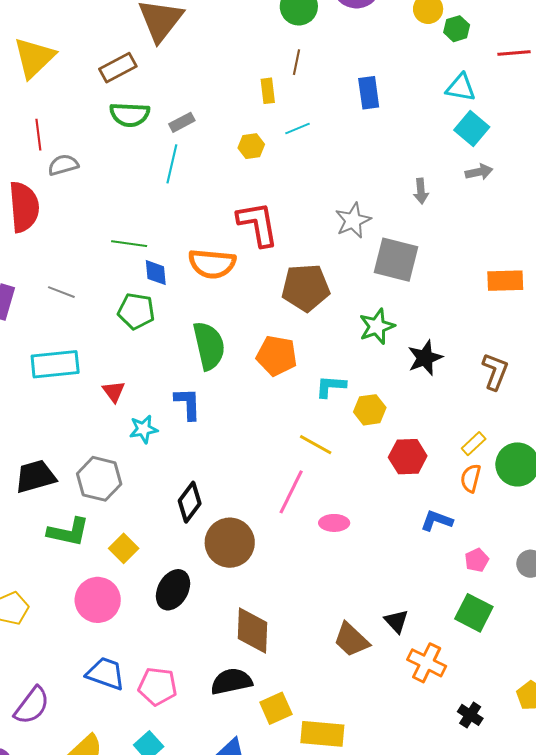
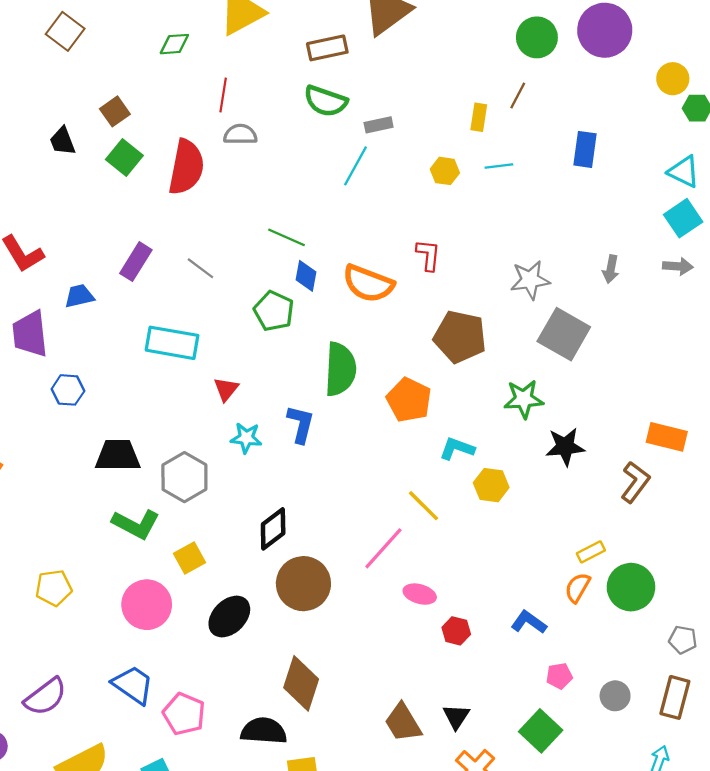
red L-shape: (258, 224) -> (428, 255), size x0.6
orange rectangle: (505, 281) -> (667, 437), moved
red hexagon: (408, 457) -> (456, 631), moved, size x0.7

